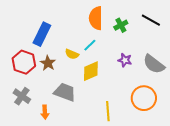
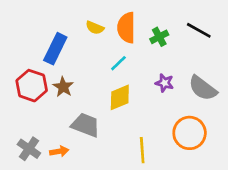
yellow semicircle: (72, 54) -> (95, 28), moved
gray cross: (22, 96) -> (29, 149), moved
orange arrow: (45, 112) -> (59, 151), turned -96

